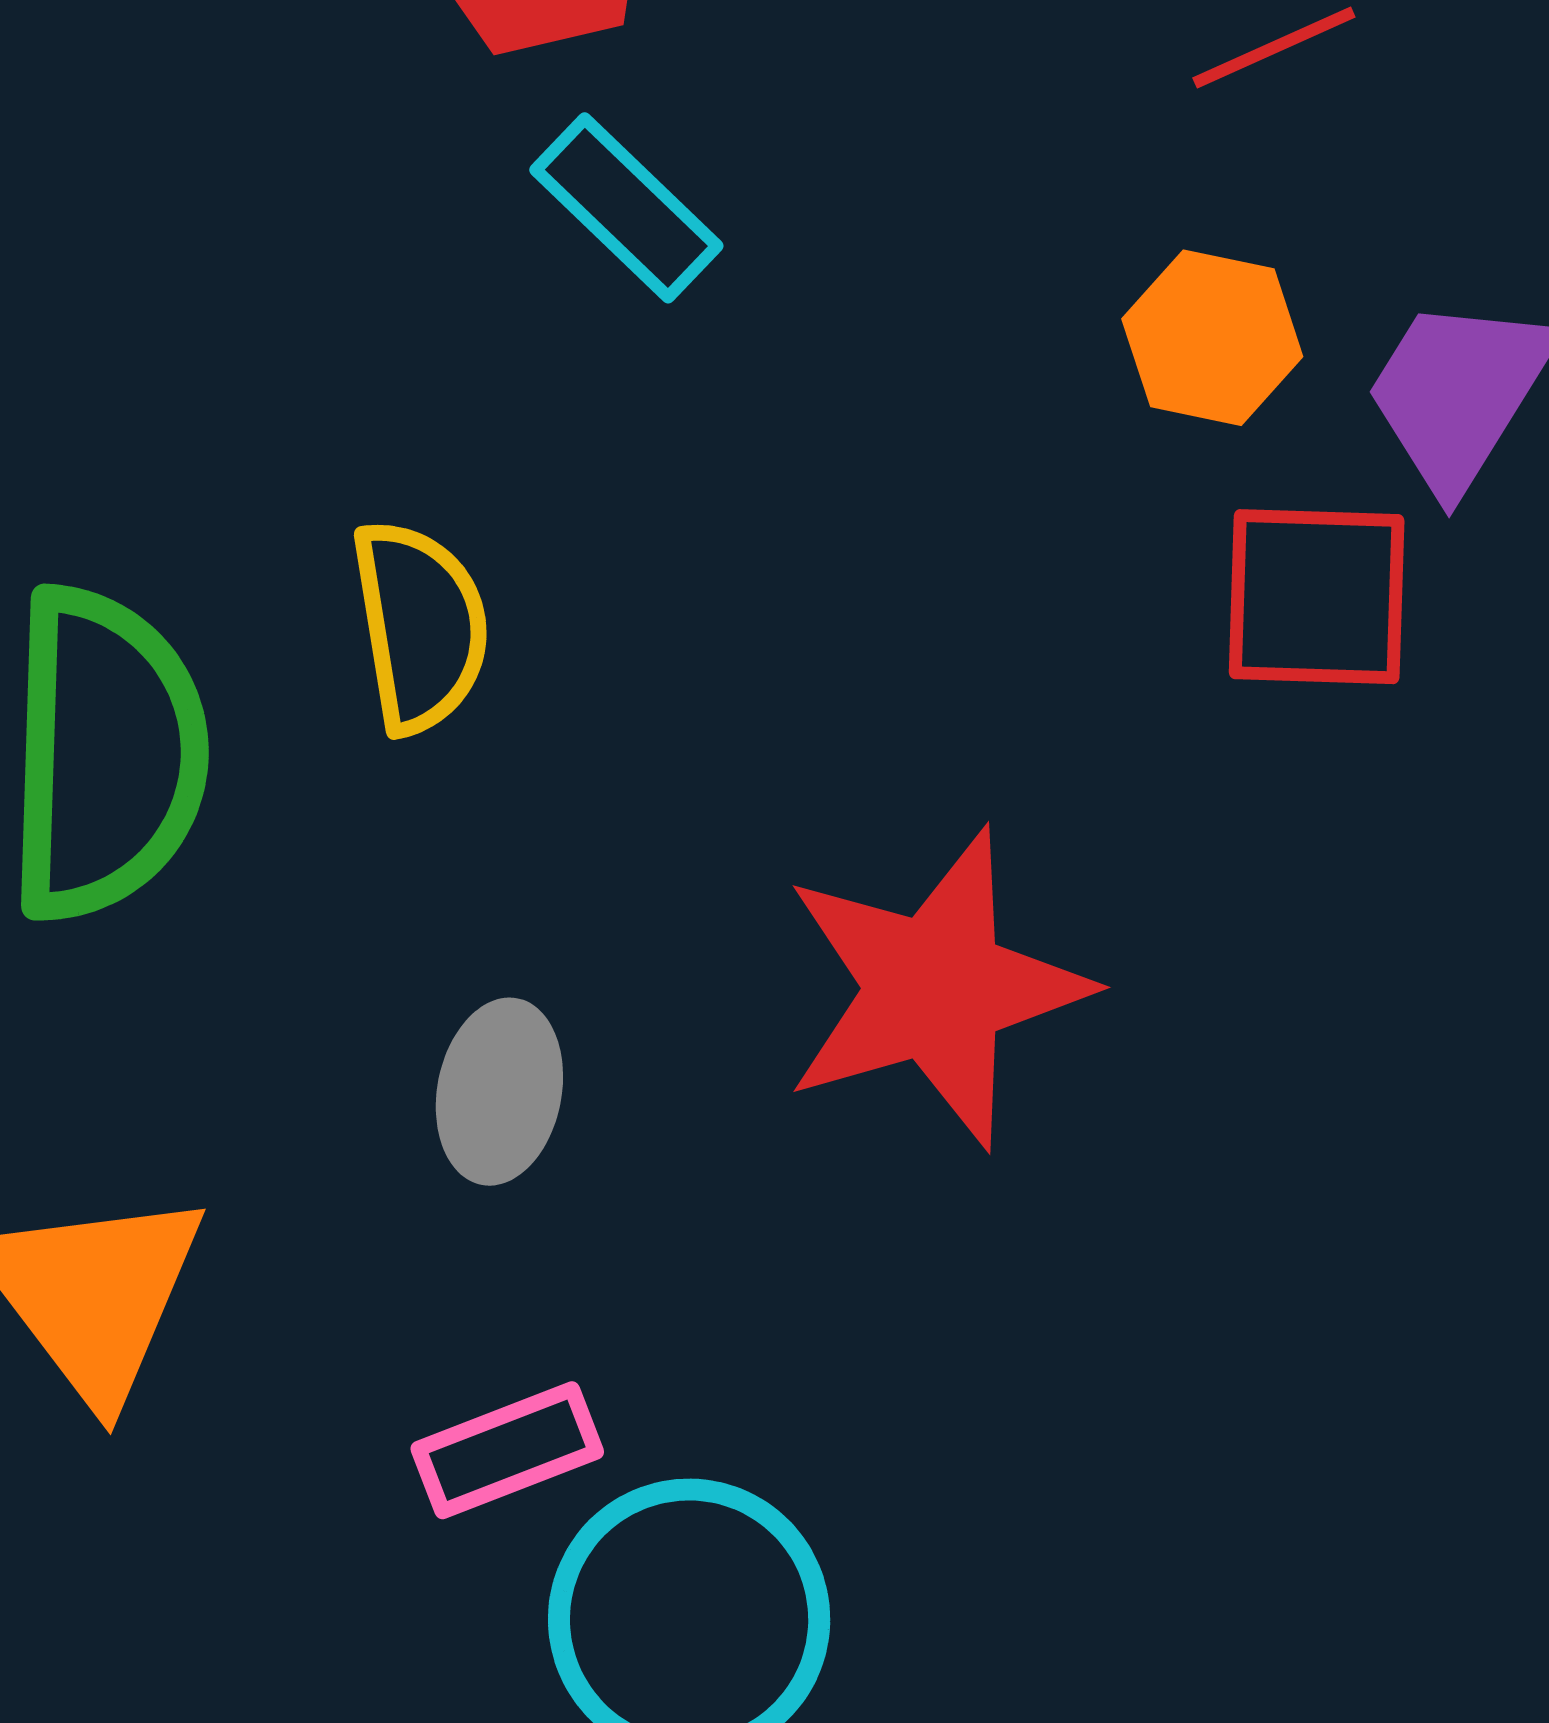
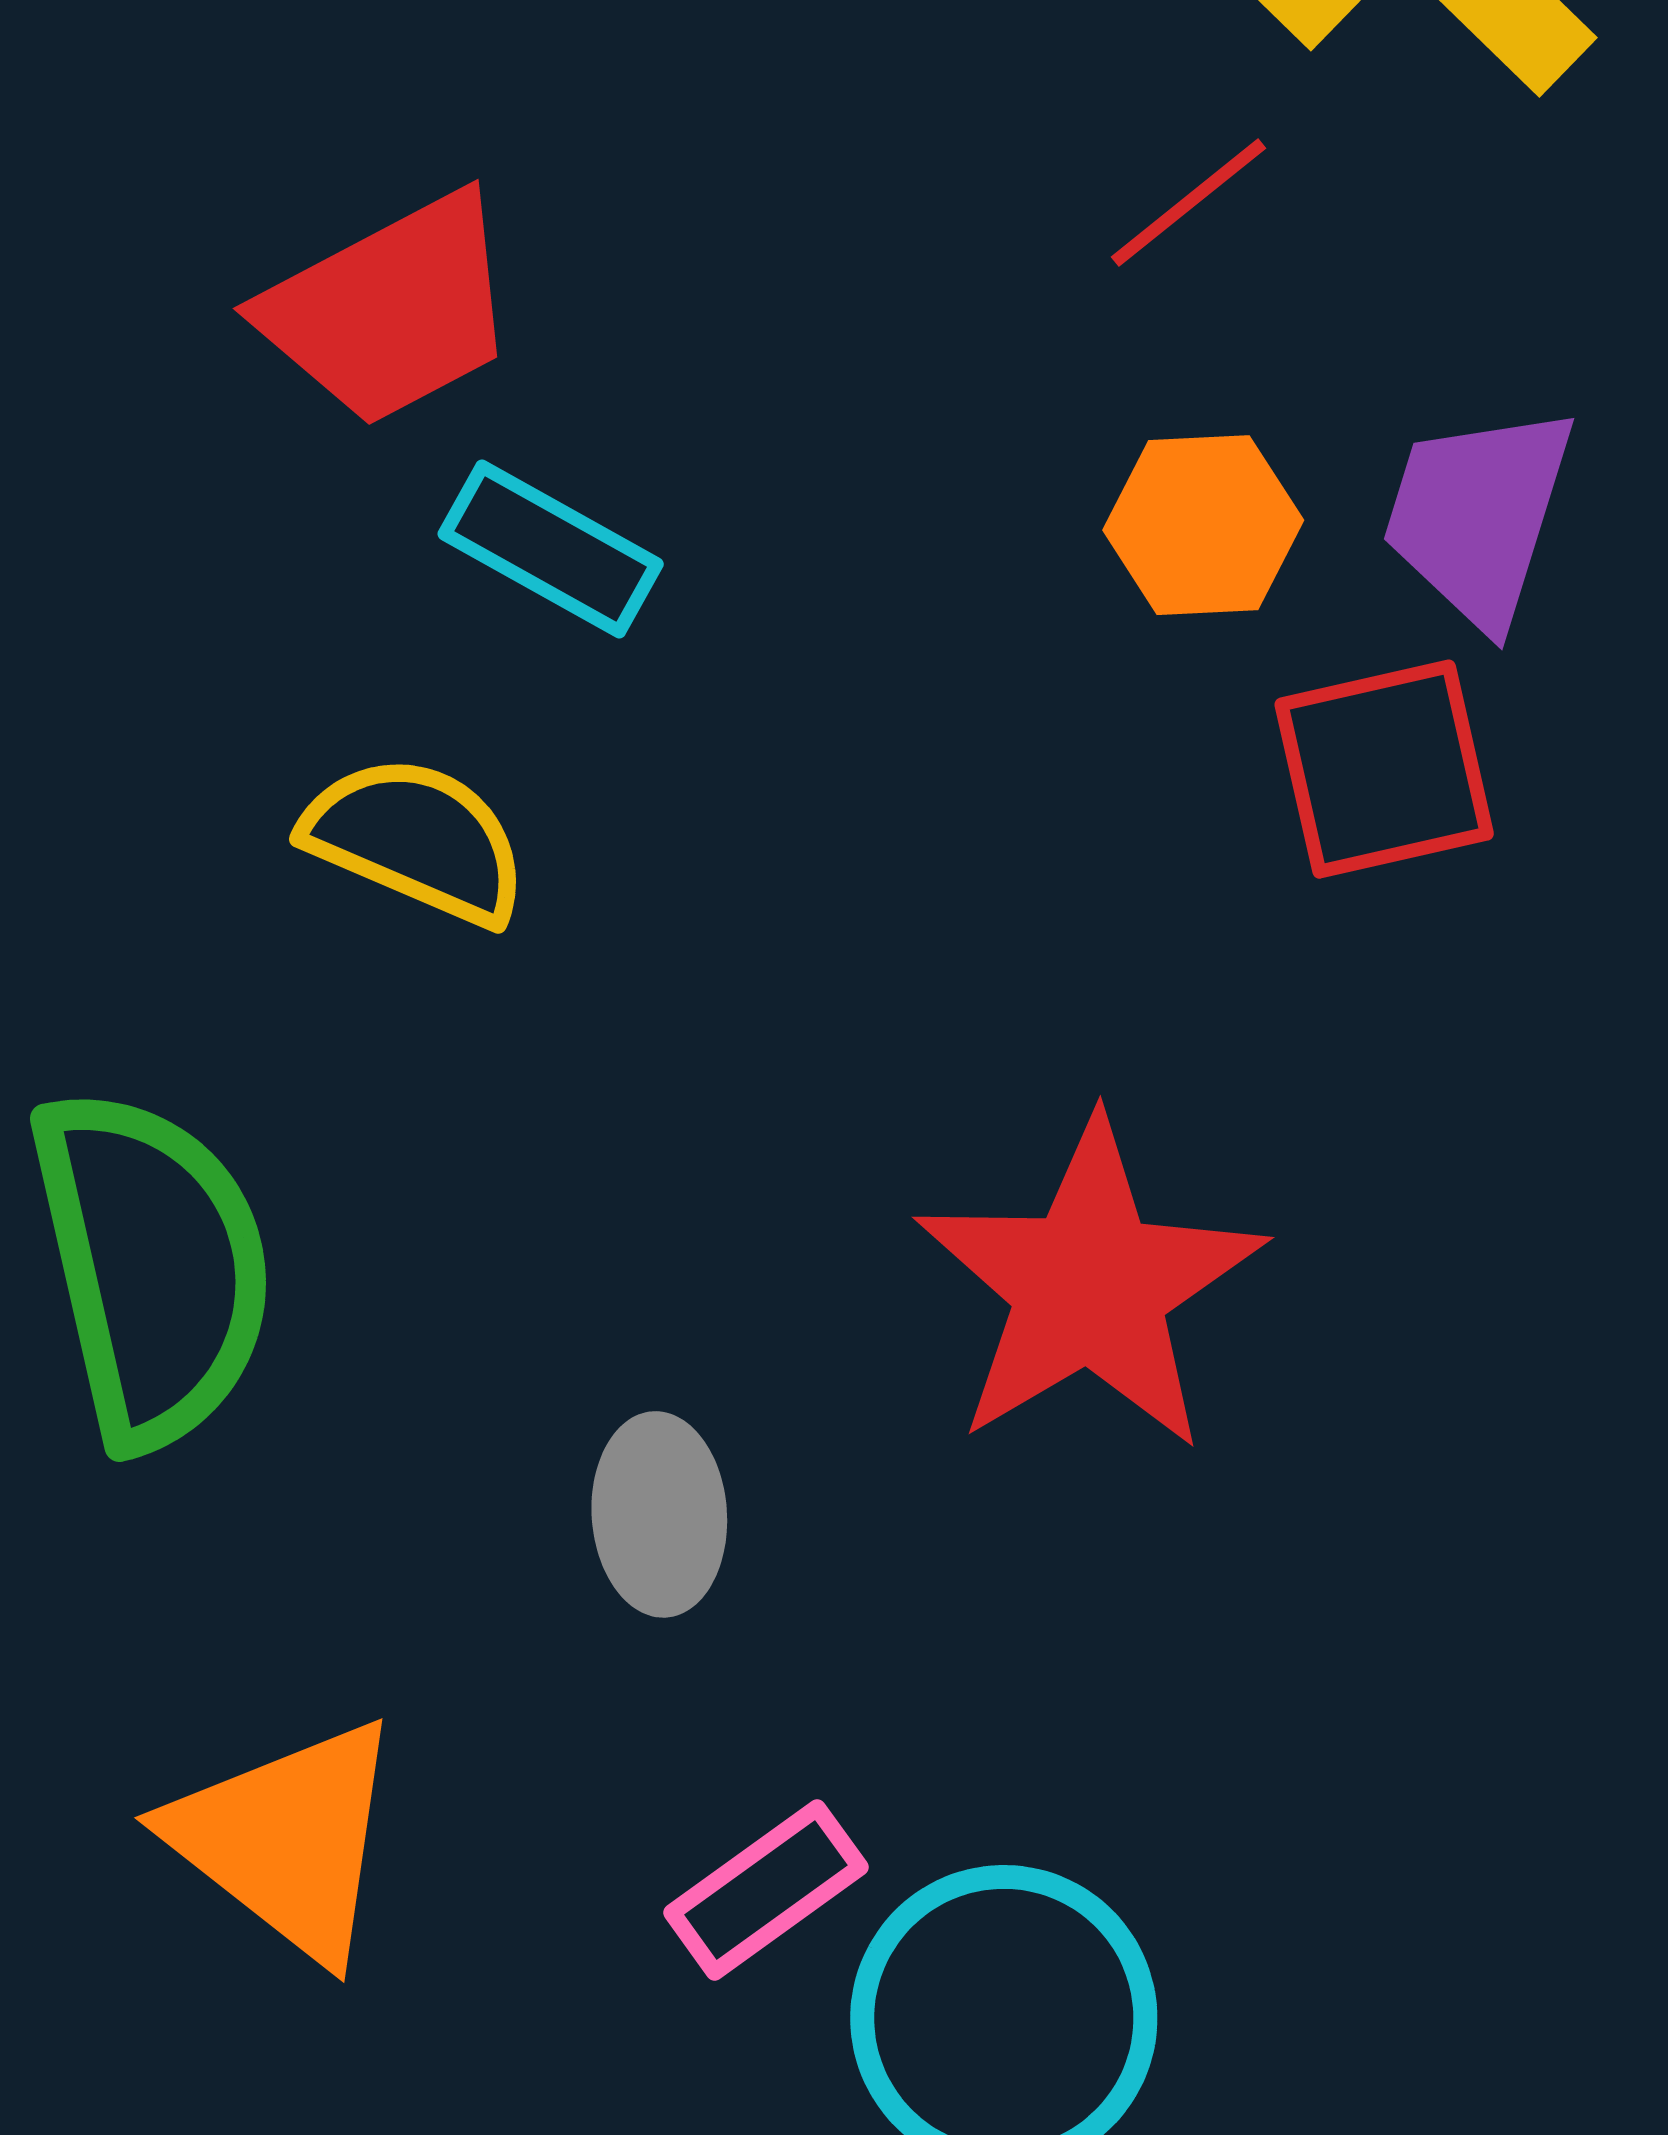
yellow semicircle: (420, 626) -> (416, 840), moved, turned -43

